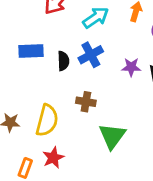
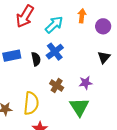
purple star: (131, 67) -> (86, 83), moved
brown cross: (86, 102) -> (57, 86), turned 32

